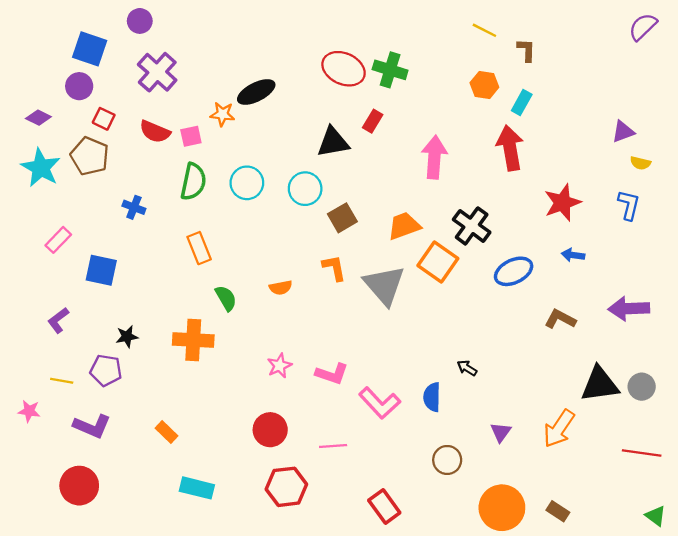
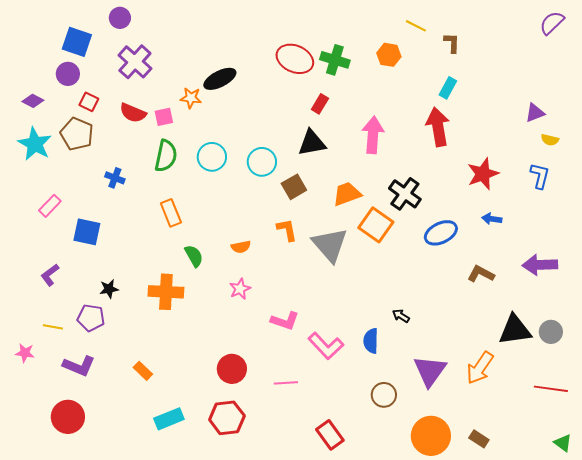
orange hexagon: (484, 85) -> (389, 55), moved
black triangle: (333, 142) -> (312, 143), moved
pink star: (279, 366) -> (240, 289), moved
purple triangle: (501, 432) -> (430, 371), size x1.8
red hexagon: (286, 487) -> (227, 418), moved
cyan rectangle: (197, 488) -> (169, 419), turned -36

